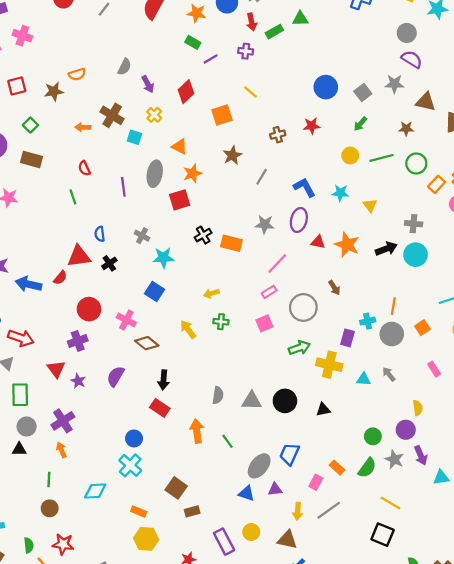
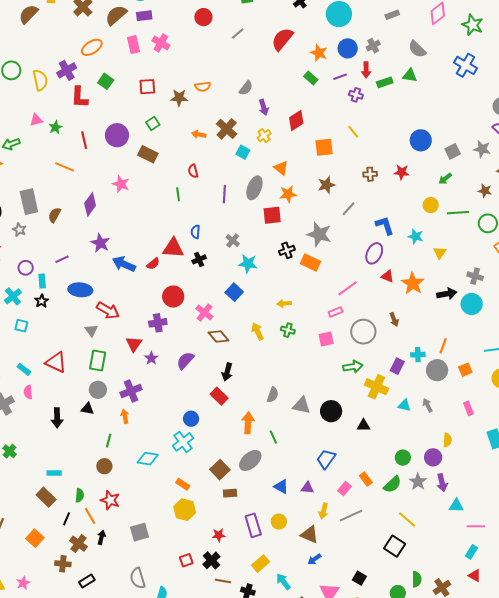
purple line: (211, 59) -> (340, 77), moved
gray star: (265, 224) -> (319, 234), moved, size x1.4
gray ellipse: (259, 466) -> (250, 460), moved

